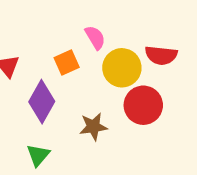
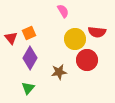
pink semicircle: (95, 37) -> (63, 11), moved
orange square: (67, 62) -> (29, 33), moved

